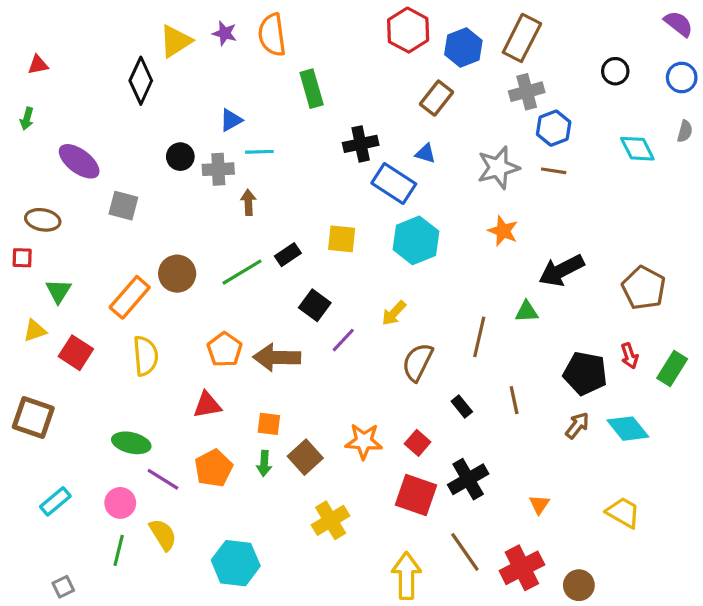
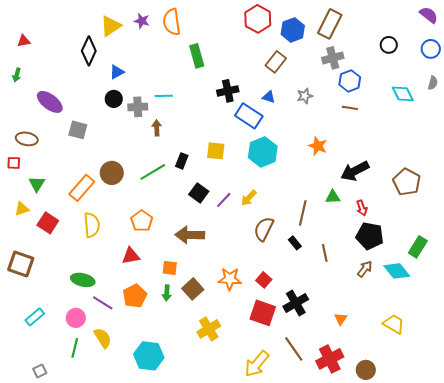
blue triangle: (231, 120) -> (117, 72), moved
gray star: (498, 168) -> (305, 96), moved, size x0.6
black rectangle: (288, 255) -> (182, 161), turned -35
purple line: (343, 340) -> (224, 200), moved
red arrow: (629, 356) -> (362, 208), moved
brown arrow: (277, 357) -> (190, 235), moved
green rectangle: (672, 369) -> (418, 247), moved
black rectangle: (462, 406) -> (295, 243), moved
yellow arrow: (406, 576) -> (257, 364), turned -140

